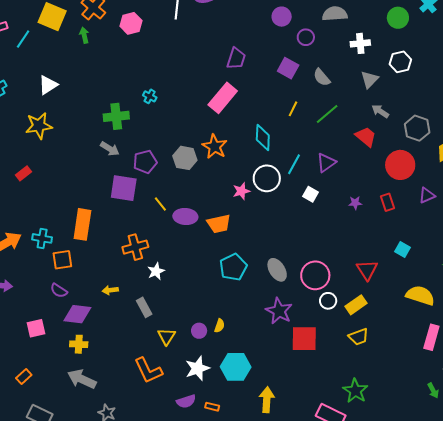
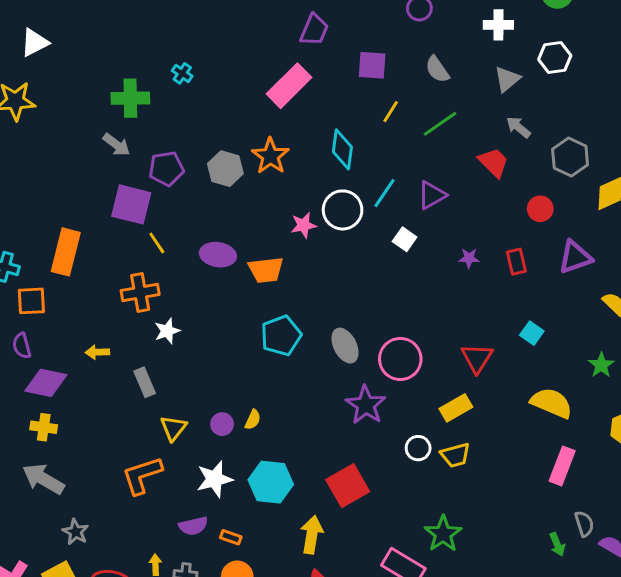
purple square: (288, 68) -> (372, 65), moved, turned -30
red circle: (400, 165) -> (540, 209), size x0.6
purple triangle: (427, 195) -> (575, 257), size x1.4
yellow line: (160, 204) -> (157, 243), moved
purple semicircle: (59, 291) -> (22, 346), turned 36
white circle: (328, 301) -> (418, 448), moved
purple star: (279, 311) -> (366, 405), moved
red square: (304, 339) -> (348, 486), moved, turned -36
orange L-shape: (148, 370) -> (142, 475), turned 92

